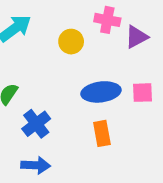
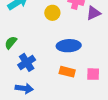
pink square: (143, 93) -> (93, 74), moved
orange rectangle: (102, 133) -> (67, 72), turned -70

